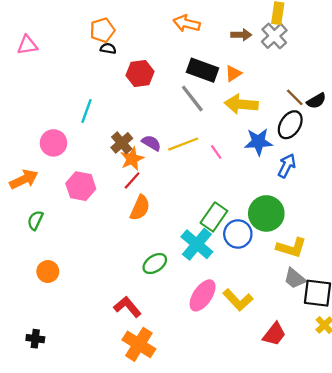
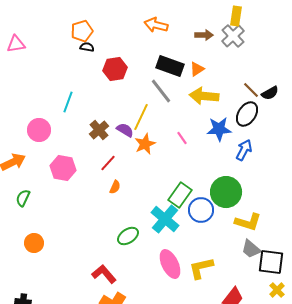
yellow line: (183, 144) -> (141, 117), moved, turned -44
orange star: (132, 159) -> (145, 144), moved
orange semicircle: (140, 208) -> (115, 187), size x0.6
pink ellipse: (203, 295) -> (170, 264), turned -60
yellow L-shape: (238, 300) -> (201, 268), turned 120

